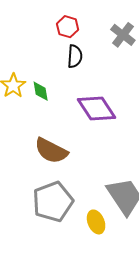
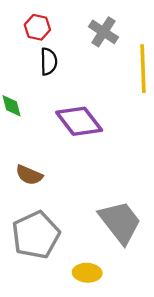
brown semicircle: (51, 151) -> (29, 175), size x0.7
yellow ellipse: (96, 222) -> (87, 273), moved, turned -60

